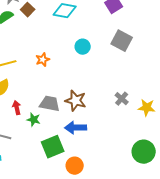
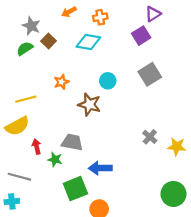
gray square: (122, 41) -> (150, 74), turned 30
orange star: (43, 60) -> (61, 82), moved
brown star: (76, 101) -> (89, 105), moved

